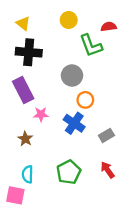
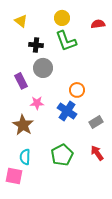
green L-shape: (91, 46) -> (66, 41), moved
black cross: (29, 52) -> (36, 45), moved, size x0.6
gray circle: (72, 76) -> (43, 68), moved
purple rectangle: (23, 90) -> (21, 81), size x0.7
brown star: (25, 139) -> (23, 125), size x1.5

